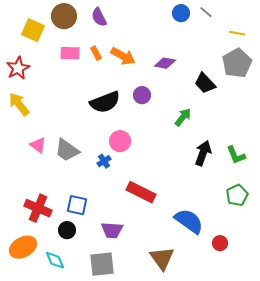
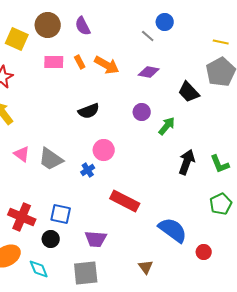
gray line: (206, 12) -> (148, 36), moved
purple circle: (142, 95) -> (142, 112), moved
black semicircle: (105, 102) -> (89, 111), size x0.7
brown triangle: (162, 258) -> (146, 267), size x0.6

